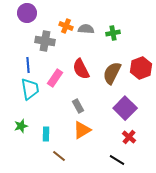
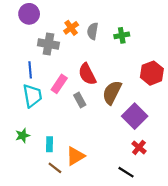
orange cross: (66, 26) -> (71, 28), turned 32
gray semicircle: (86, 29) -> (93, 31), turned -84
brown semicircle: (112, 73) -> (112, 92), moved
gray rectangle: (78, 106) -> (80, 100), moved
orange triangle: (82, 130) -> (75, 156), moved
brown line: (59, 156) -> (55, 168), moved

